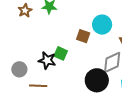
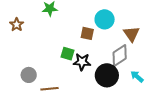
brown star: (25, 11) -> (17, 25), moved
black star: (47, 60) -> (82, 62), moved

